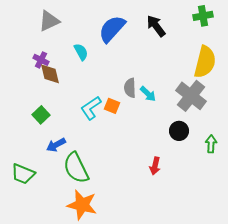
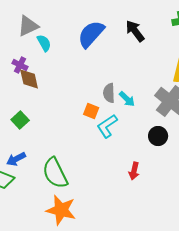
cyan semicircle: (81, 52) -> (44, 43), moved
cyan L-shape: (91, 108) -> (107, 126), moved
blue arrow: (56, 145) -> (16, 159), moved

